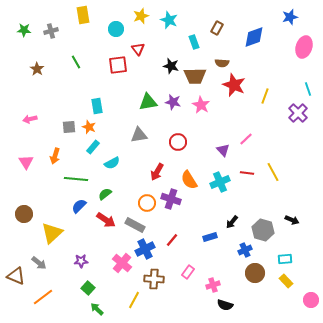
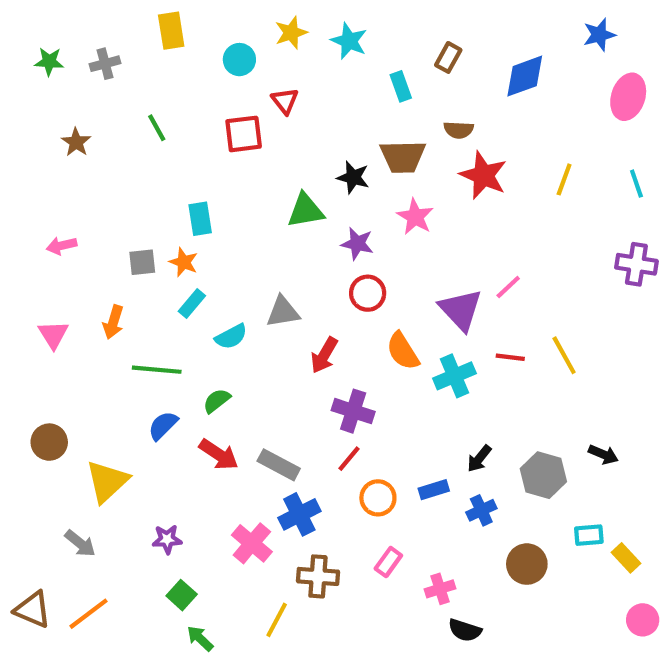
black star: (171, 66) -> (353, 177), moved
yellow line: (265, 96) -> (564, 179), moved
purple star: (173, 102) -> (357, 244), moved
purple cross: (298, 113) -> (636, 264), moved, turned -36
gray triangle: (139, 135) -> (283, 312), moved
purple triangle: (223, 150) -> (461, 310), size x1.6
orange semicircle: (189, 180) -> (403, 351), moved
orange circle: (147, 203) -> (378, 498), moved
red line: (172, 240) -> (349, 459), moved
blue cross: (245, 250) -> (481, 510), moved
brown triangle: (16, 276) -> (33, 610), moved
yellow rectangle: (286, 281) -> (626, 558), moved

